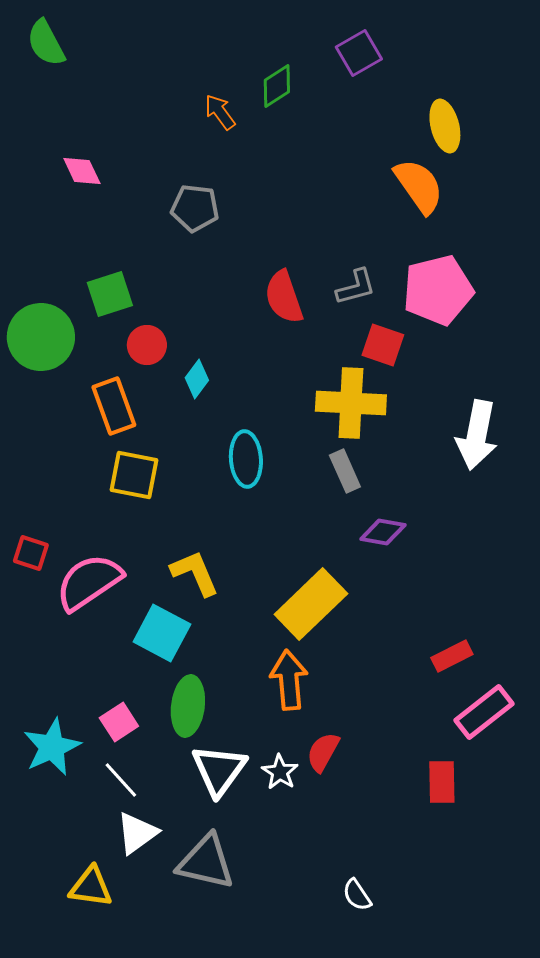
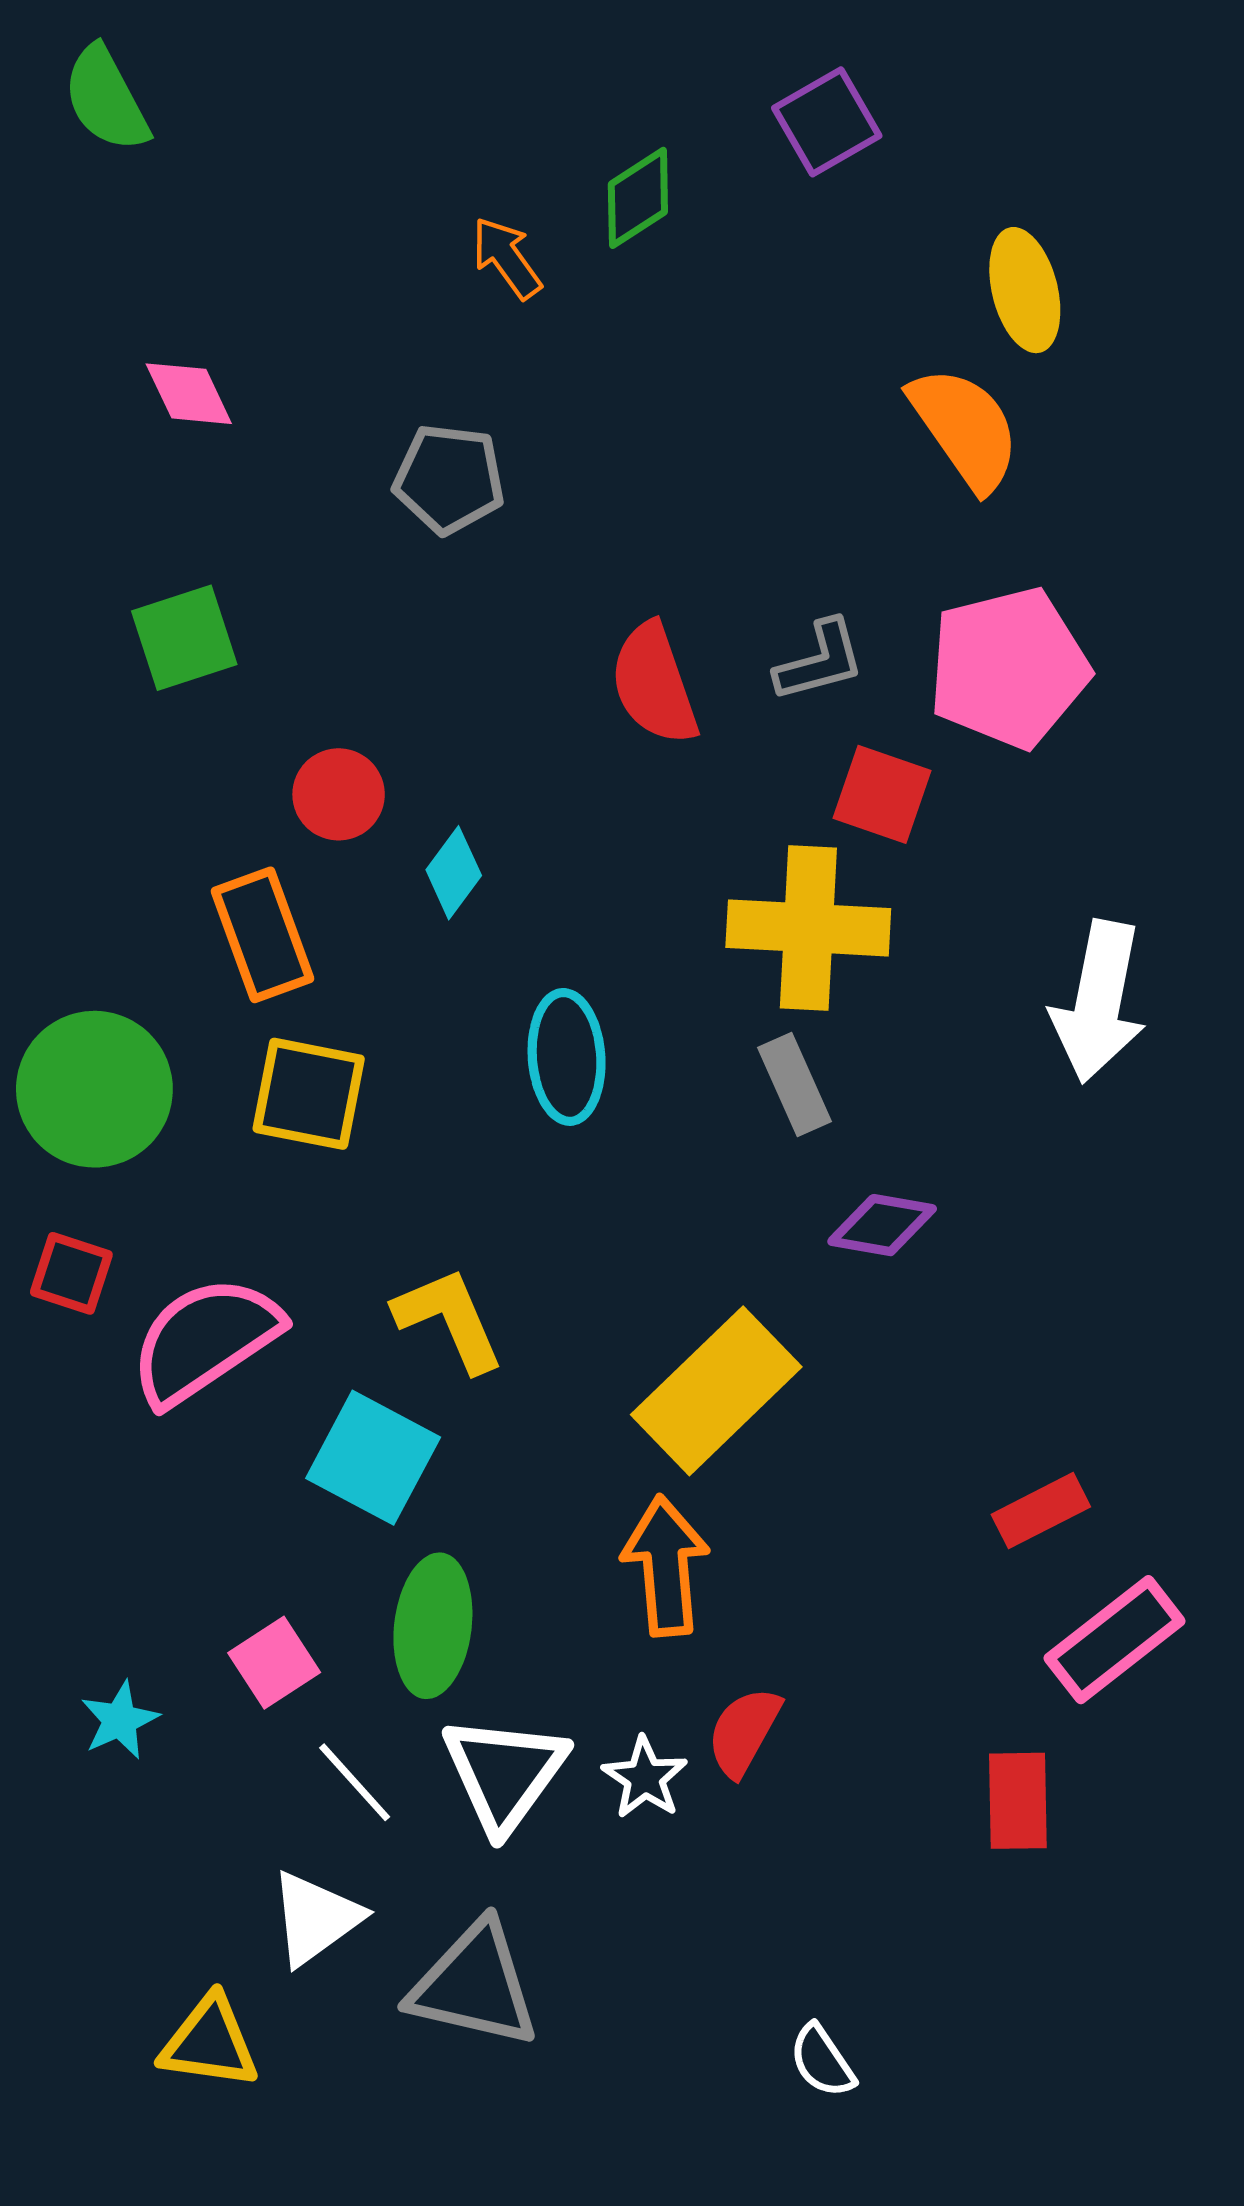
green square: (110, 294) -> (184, 638), moved
green circle: (41, 337) -> (94, 1089), moved
cyan star: (52, 747) -> (120, 1720), size x0.6
white line: (121, 780) -> (355, 1782), moved

